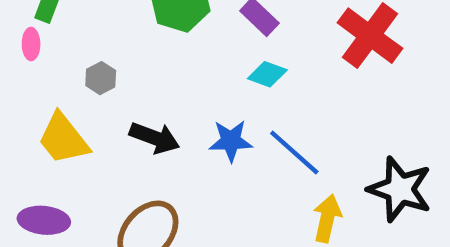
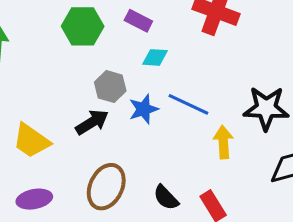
gray hexagon: (101, 78) -> (110, 86), moved, size x1.4
black arrow: (155, 138) -> (92, 122), turned -36

